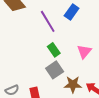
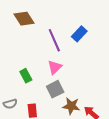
green rectangle: (54, 50) -> (26, 76), moved
pink triangle: (84, 52) -> (55, 67), moved

